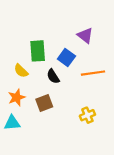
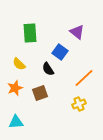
green rectangle: (38, 51) -> (30, 33), moved
orange line: (93, 73) -> (84, 78), moved, turned -35
cyan triangle: (12, 123) -> (16, 122), moved

